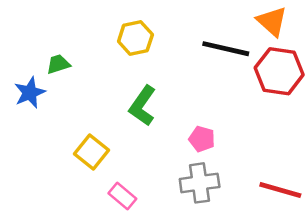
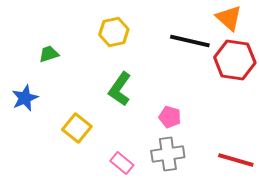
blue star: (30, 93) -> (25, 98), moved
pink rectangle: (122, 196) -> (122, 163), moved

